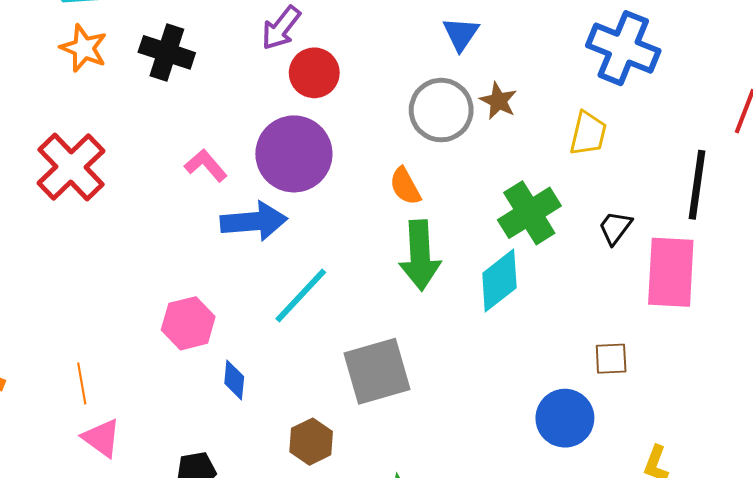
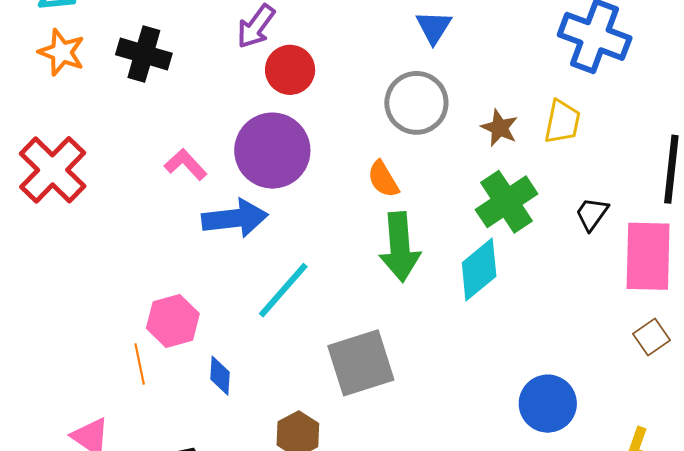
brown star: (498, 101) -> (500, 128), moved
brown square: (611, 359) -> (651, 337), moved, turned -30
orange line: (82, 383) -> (140, 364), moved

